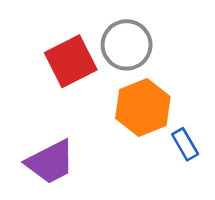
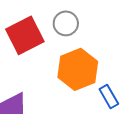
gray circle: (127, 45) -> (66, 23), size x0.7

